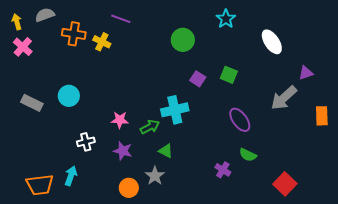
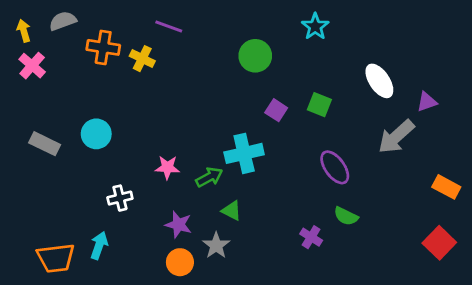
white ellipse: (272, 42) -> (379, 81), moved
orange rectangle: (322, 116) -> (446, 187), moved, turned -60
purple star: (123, 151) -> (179, 225), moved
red square: (285, 184) -> (439, 243), moved

